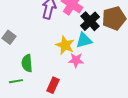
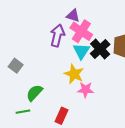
cyan triangle: (84, 40) -> (81, 51), moved, turned -42
green semicircle: (27, 63) -> (34, 93), turned 48

